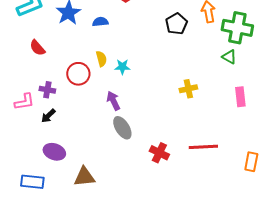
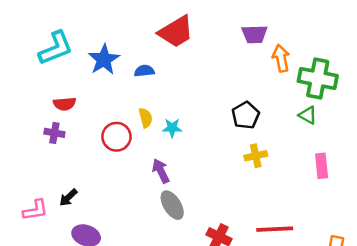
black pentagon: (176, 24) -> (246, 115), moved
red semicircle: (37, 48) -> (65, 104), turned -54
purple cross: (47, 90) -> (54, 133), moved
pink L-shape: (24, 102) -> (35, 210), moved
black arrow: (48, 116) -> (68, 197), moved

